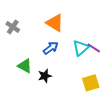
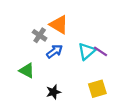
gray cross: (13, 27) -> (40, 35), moved
black star: (45, 76) -> (53, 92), moved

